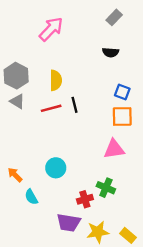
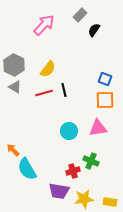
gray rectangle: (114, 17) -> (80, 15), moved
black semicircle: (111, 52) -> (94, 30), moved, turned 120
yellow semicircle: (56, 80) -> (48, 69), turned 36
cyan circle: (56, 168) -> (69, 131), moved
cyan semicircle: (31, 197) -> (27, 169), size x1.6
yellow rectangle: (128, 235) -> (110, 202), turned -32

